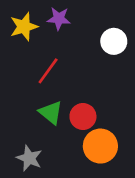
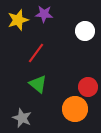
red circle: (83, 117) -> (88, 87), moved

